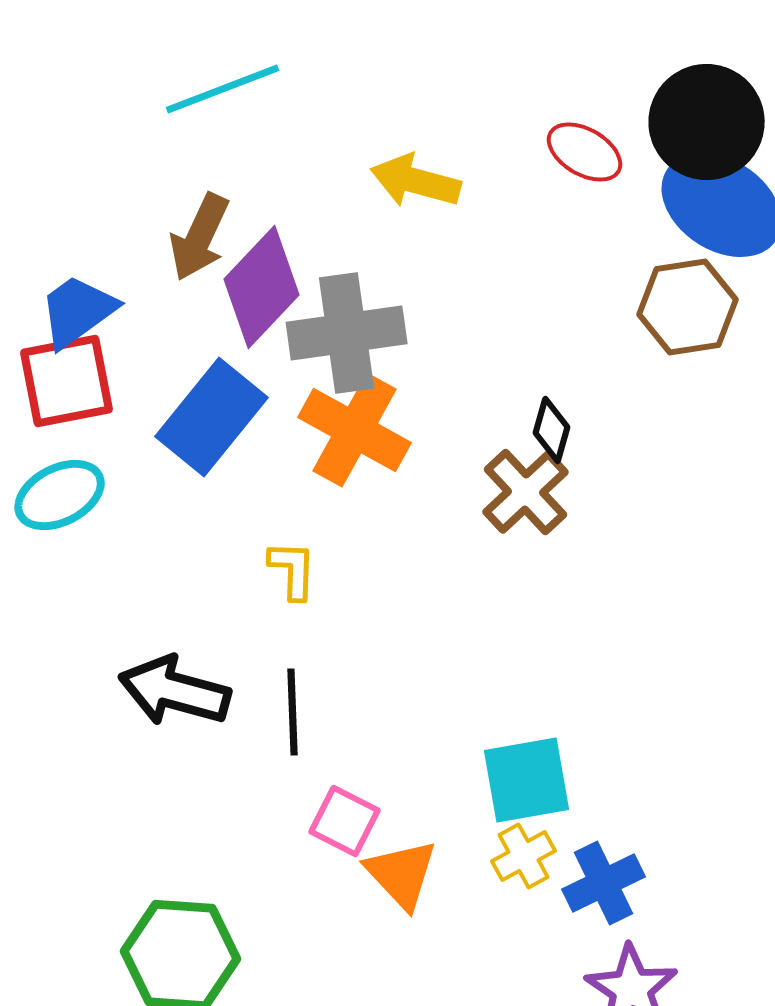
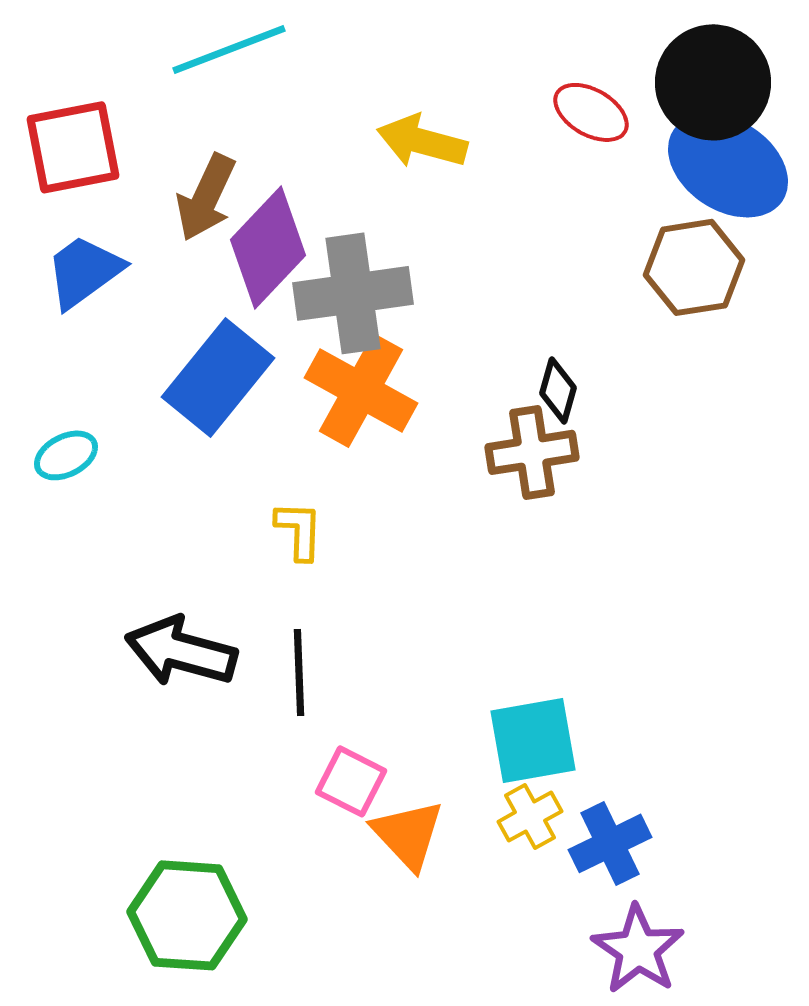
red square: (67, 381) -> (73, 147), moved
brown cross: (526, 492) -> (532, 452), turned 34
cyan ellipse: (60, 495) -> (66, 455), size x0.7

